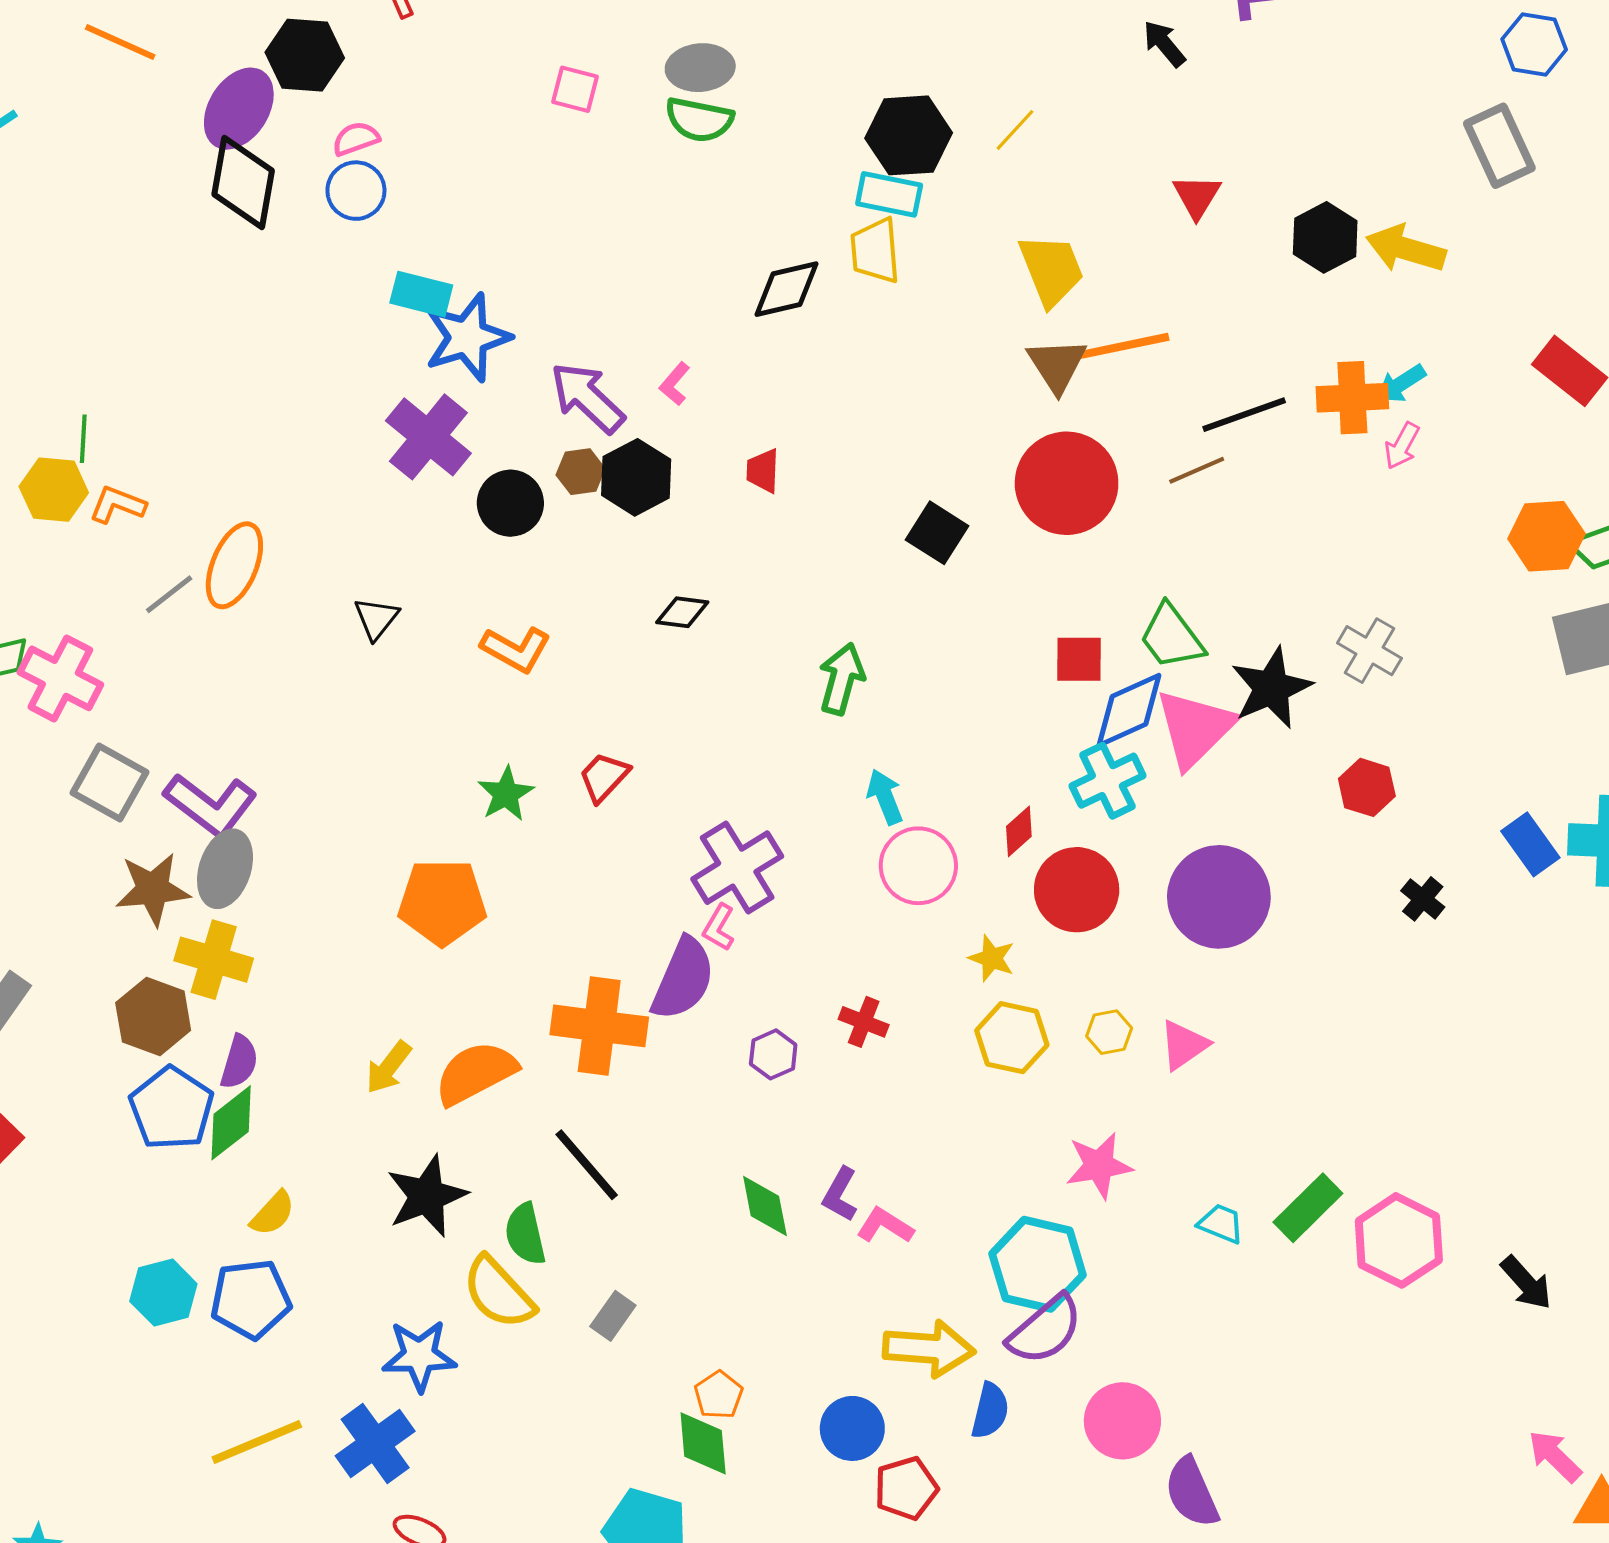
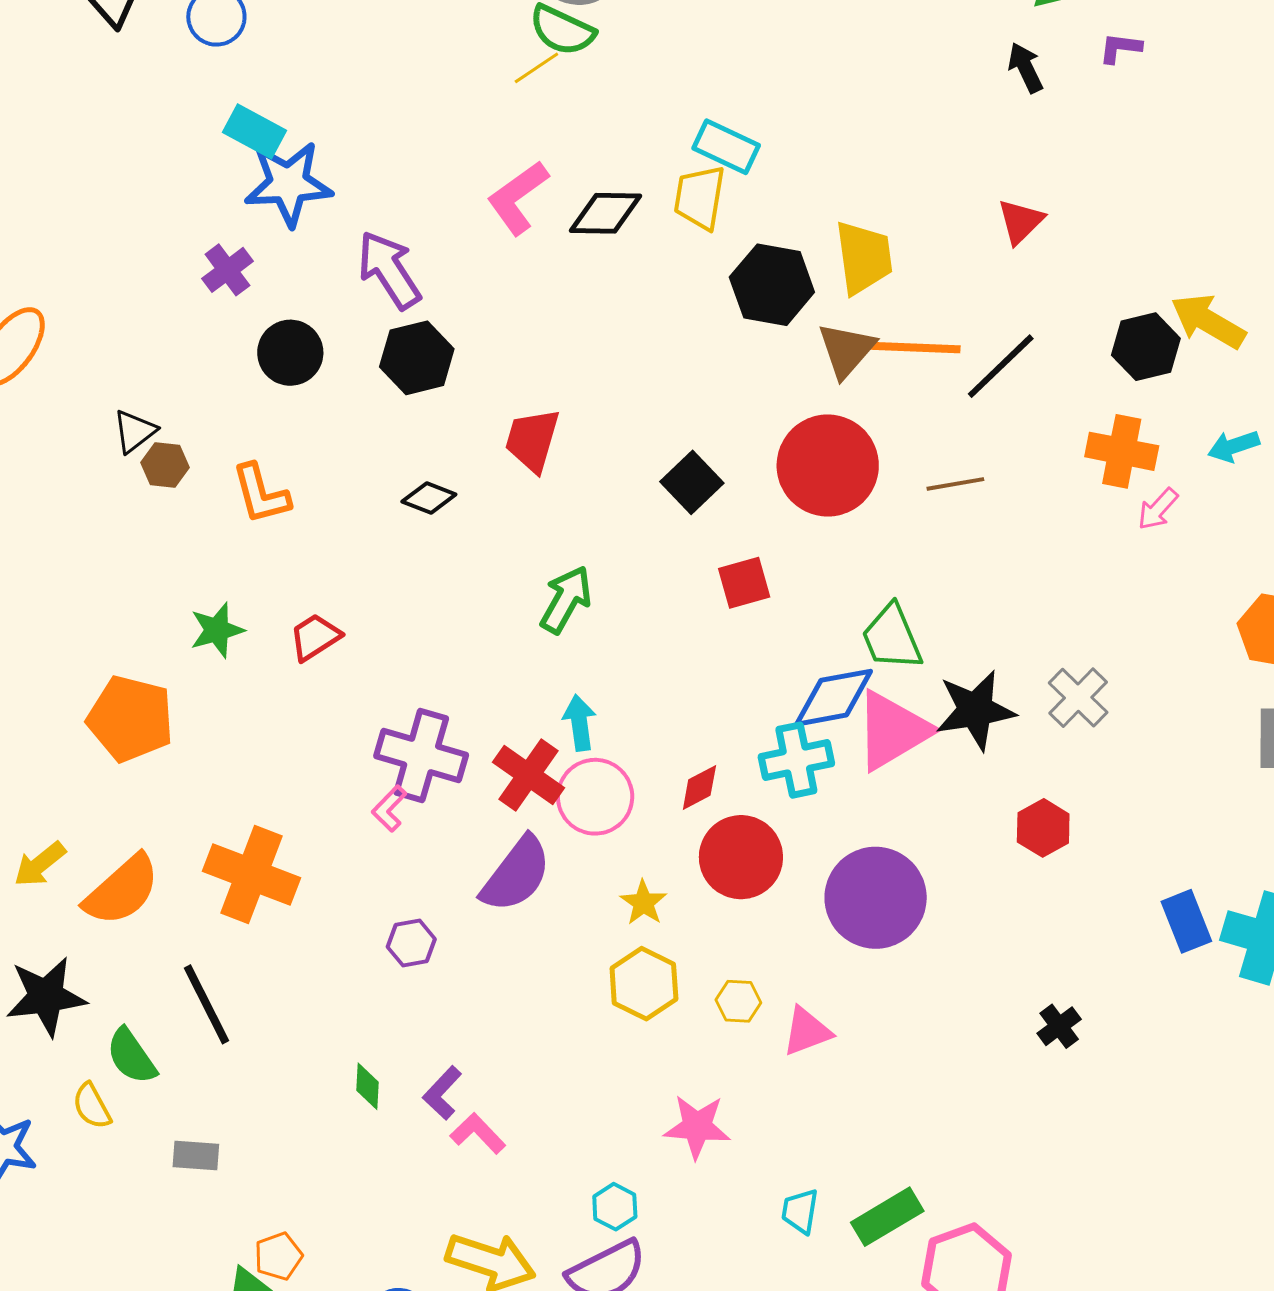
yellow line: (1015, 130) -> (536, 68), moved
black hexagon: (909, 135) -> (772, 285), moved
black hexagon: (1325, 237) -> (1146, 347), moved
pink L-shape: (675, 384) -> (518, 198), moved, size x1.8
cyan arrow: (1401, 384) -> (1234, 446), moved
black line: (1244, 415) -> (1001, 366), moved, turned -38
purple cross: (428, 437) -> (227, 270), size x0.6
red trapezoid: (763, 471) -> (532, 440), moved, size x1.5
brown hexagon: (581, 472) -> (165, 465), moved
orange L-shape: (516, 649) -> (261, 494), turned 32
red square: (1079, 659) -> (744, 583), moved, turned -30
purple cross: (737, 868) -> (421, 755), turned 34
black cross: (1423, 899) -> (1059, 1026), moved
purple semicircle: (683, 979) -> (516, 874), moved
red cross: (864, 1022) -> (529, 775), moved, size x1.5
orange semicircle: (476, 1073) -> (122, 890), turned 152
green diamond: (765, 1206) -> (367, 1086), size x0.7
cyan trapezoid: (1221, 1224) -> (800, 1211), turned -117
green semicircle: (525, 1234) -> (131, 1056), turned -36
cyan hexagon: (1038, 1264) -> (615, 1207), size x0.5
yellow semicircle: (499, 1293) -> (92, 1106), size x0.6
gray rectangle: (613, 1316) -> (196, 1155), turned 45

